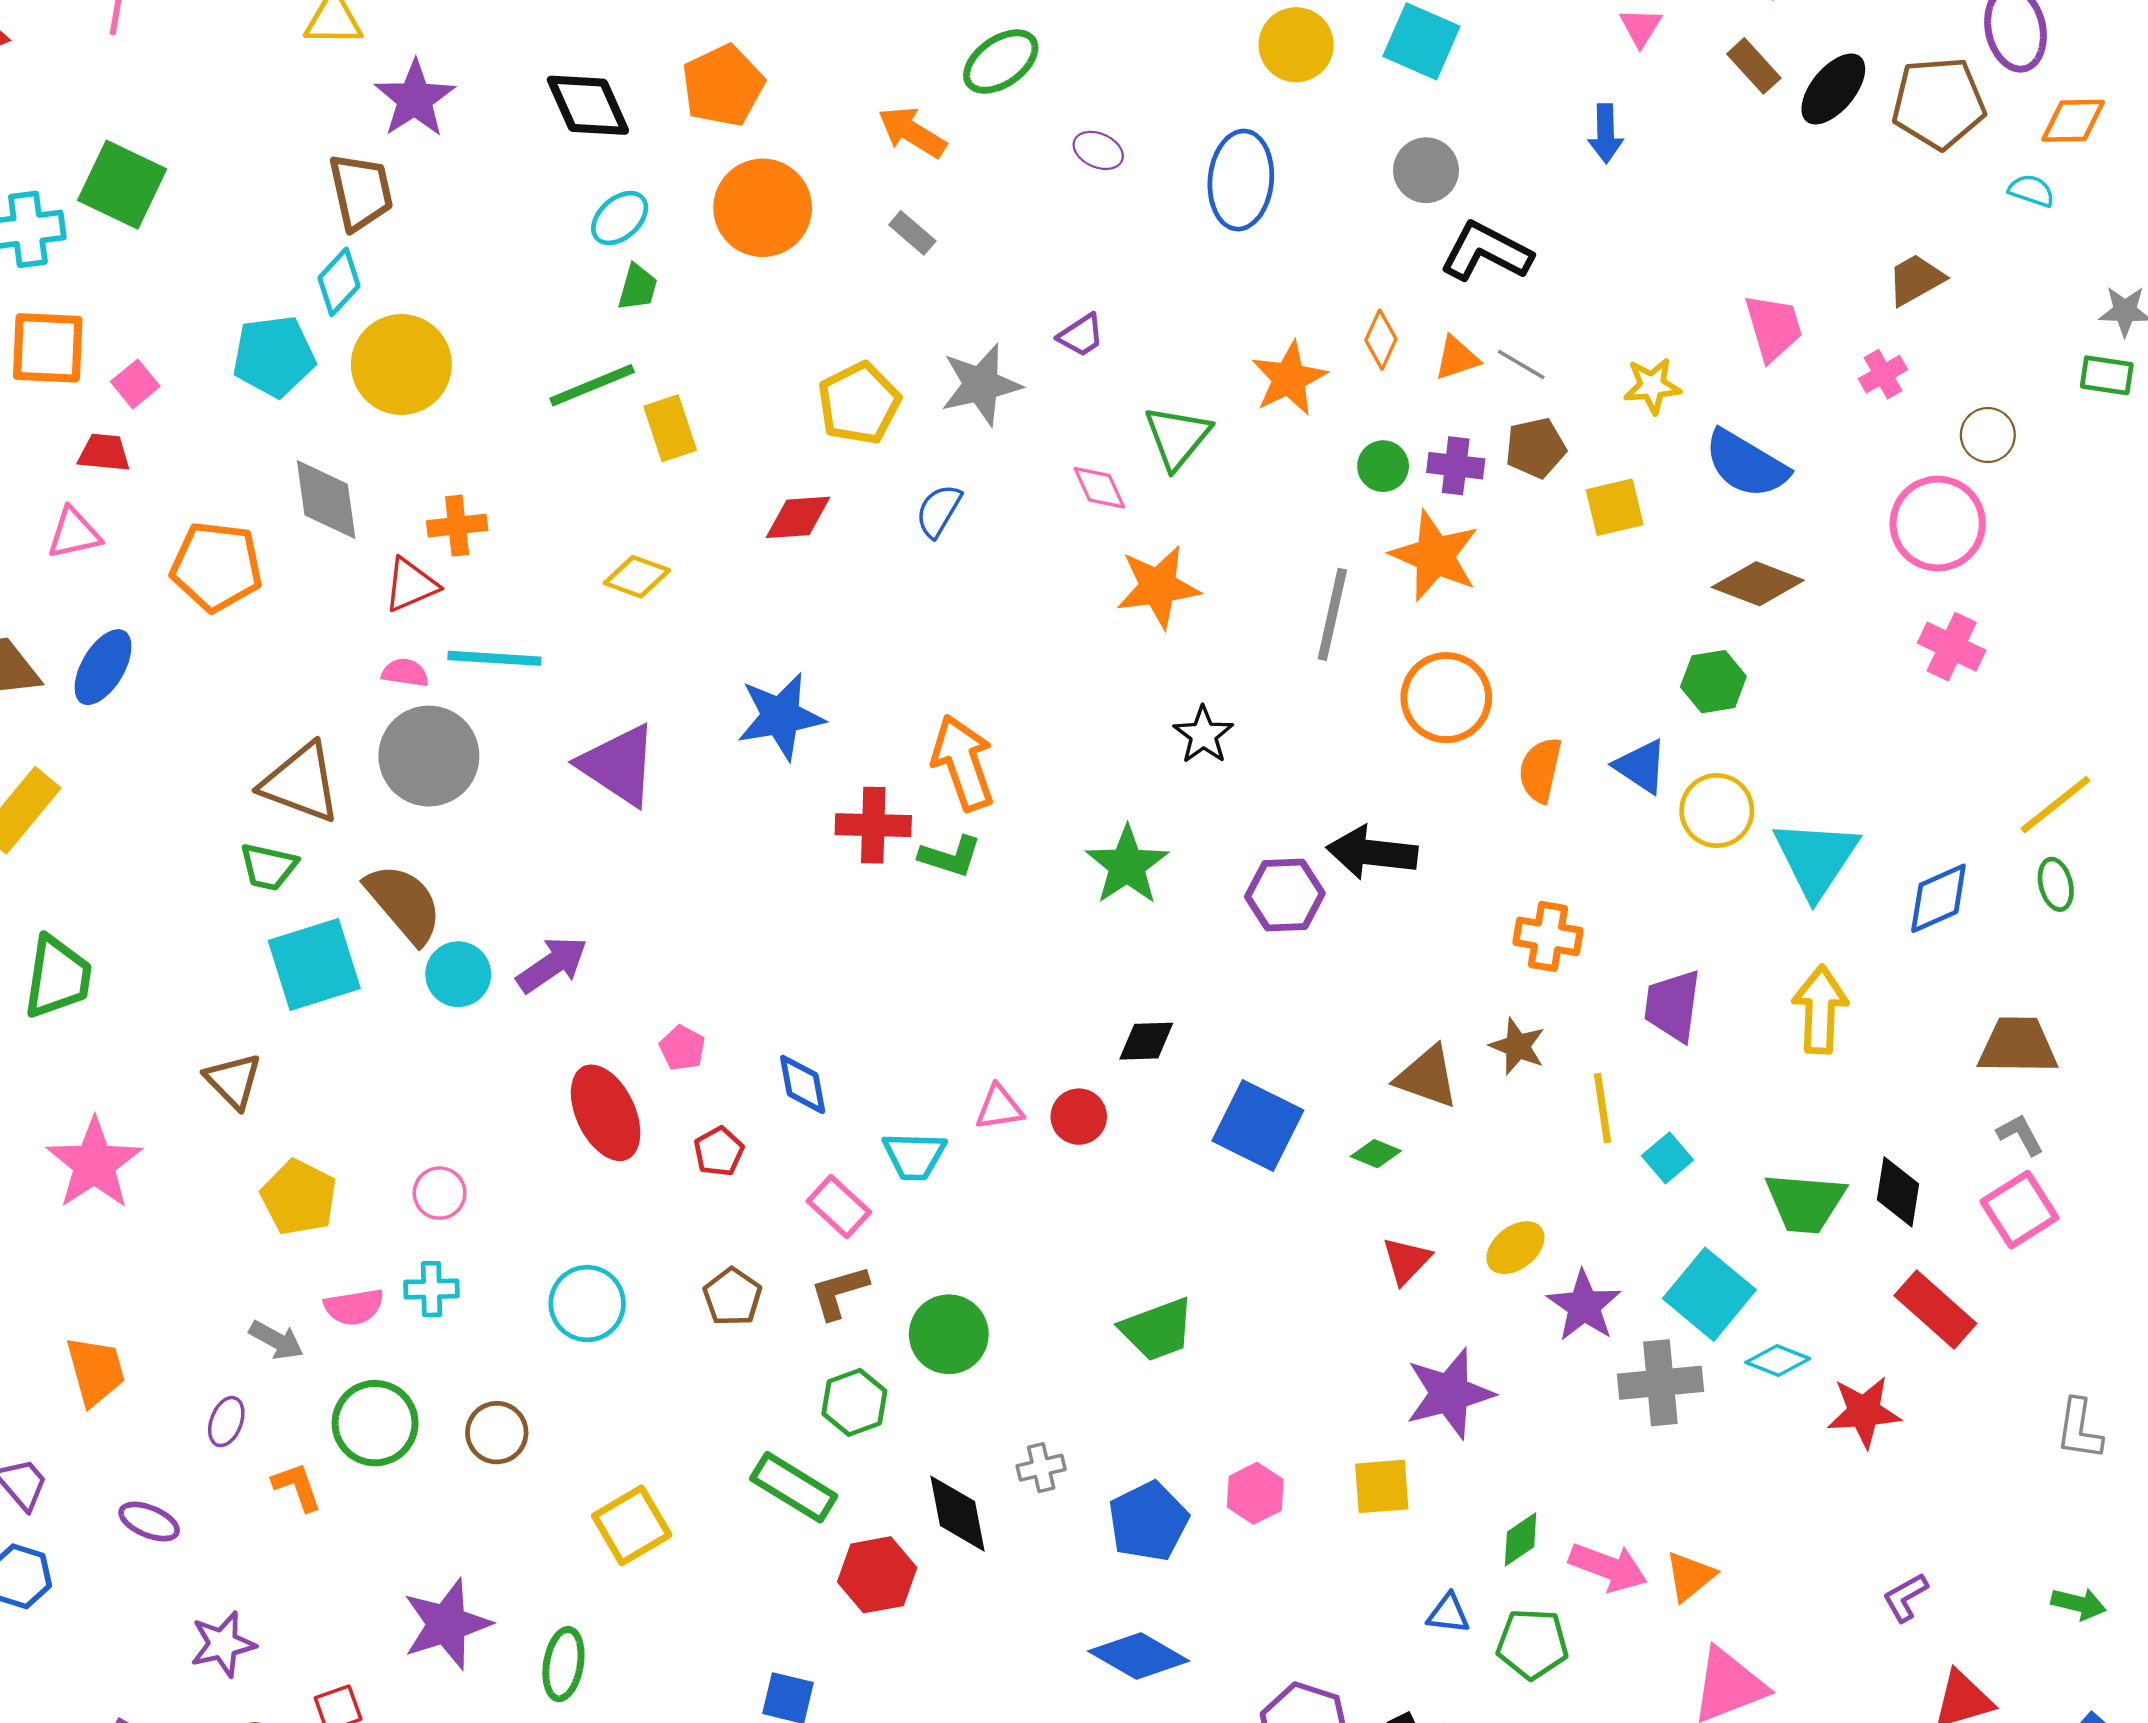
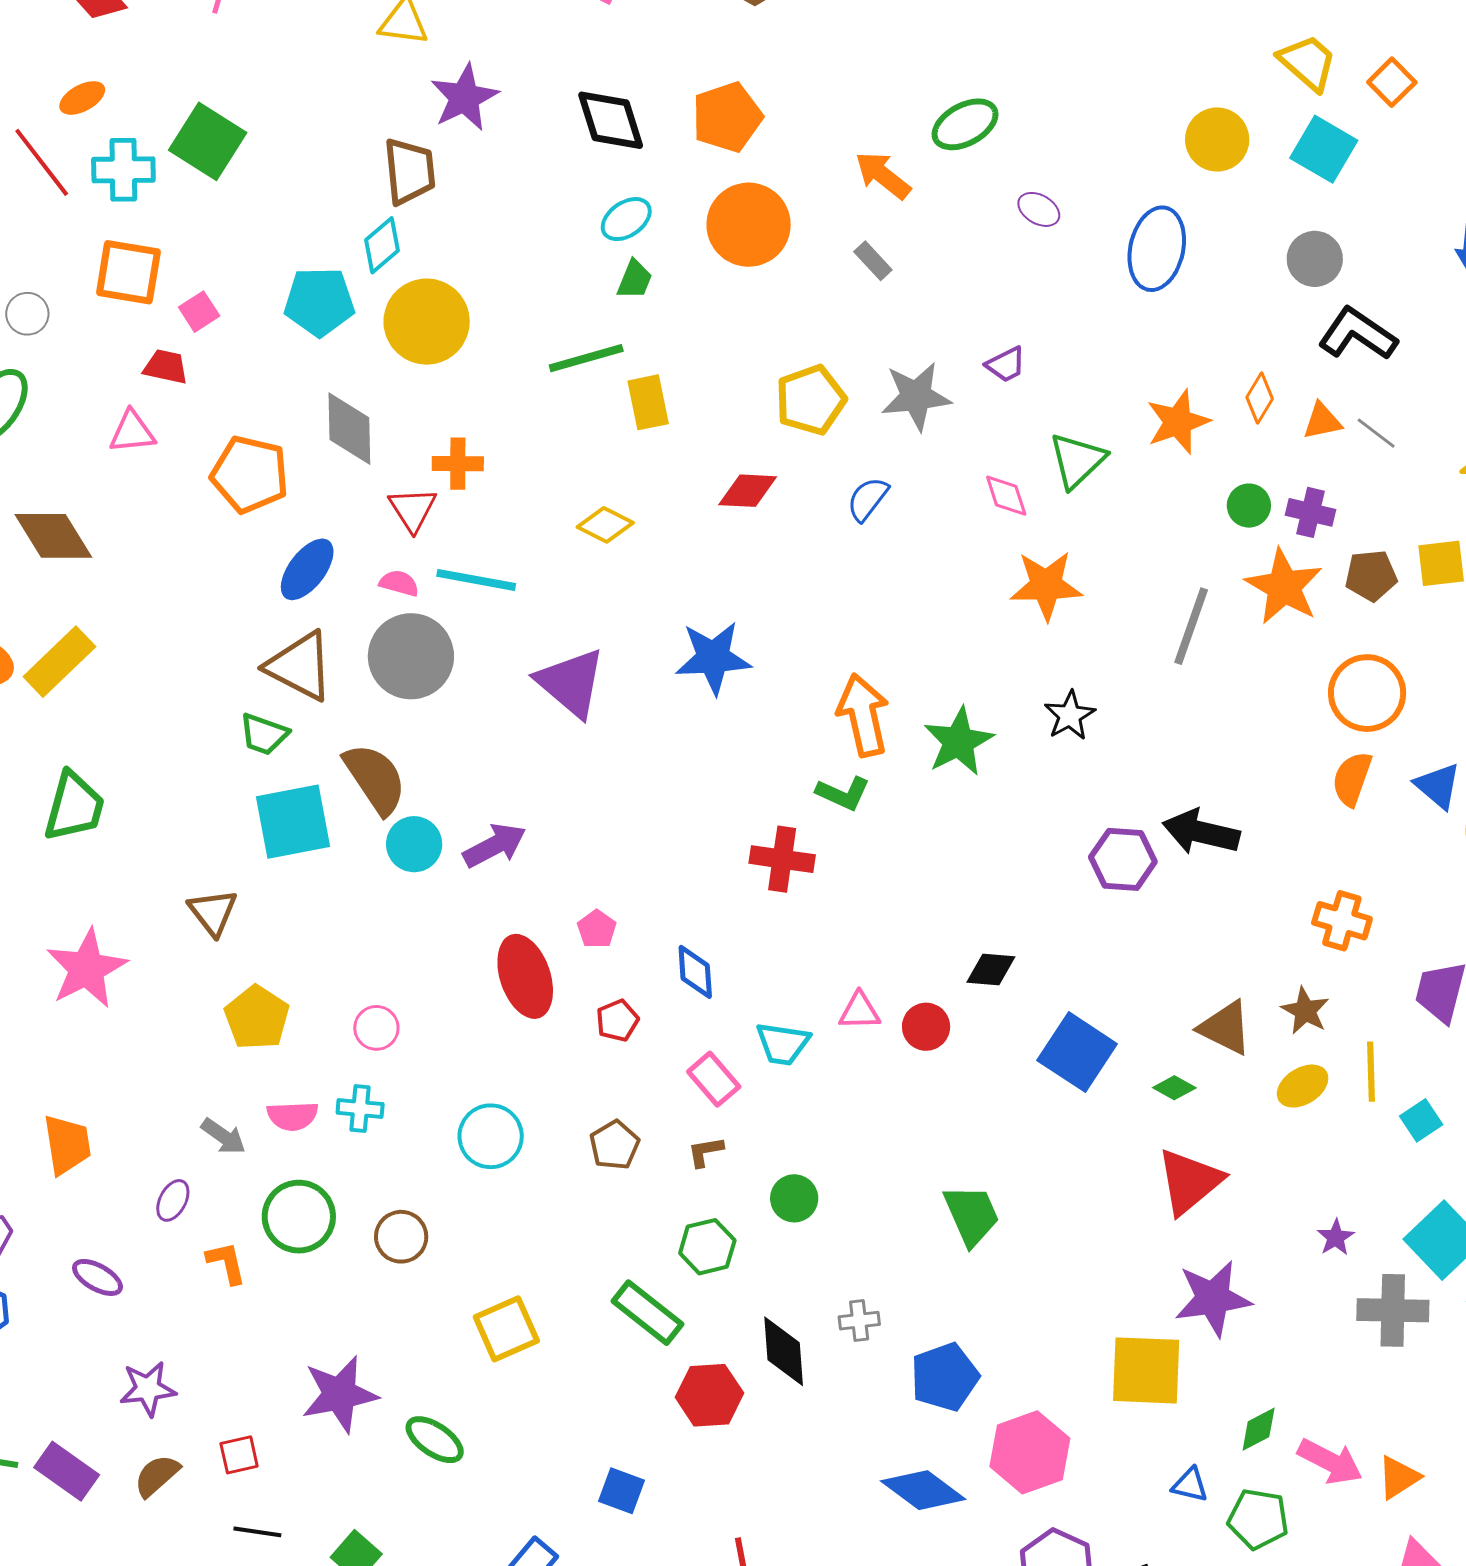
brown pentagon: (1536, 448) -> (1371, 576), moved
red triangle: (411, 585) -> (413, 509), turned -46
blue ellipse: (103, 667) -> (307, 569), moved
orange circle: (1446, 698) -> (1367, 693), moved
red cross: (873, 825) -> (782, 859), moved
green star: (1127, 865) -> (959, 742), moved
yellow ellipse: (1515, 1248) -> (1303, 1086), moved
red triangle: (1406, 1261) -> (1190, 1181), size x1.6
brown L-shape: (839, 1292) -> (705, 1152), size x0.7
purple star: (1584, 1306) -> (1336, 1237), size x0.6
green trapezoid: (1157, 1329) -> (971, 1215), turned -100
green circle: (949, 1334) -> (794, 1198), size x0.7
yellow square: (1382, 1486) -> (1146, 1370), size x1.5
pink hexagon: (1255, 1493) -> (1030, 1452), moved, size x1.6
green ellipse: (563, 1664) -> (435, 1440), turned -72

